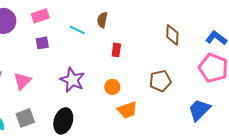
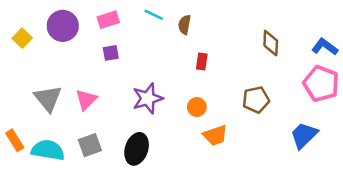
cyan line: (77, 30) -> (154, 15), moved
purple star: (72, 80) -> (148, 98), turned 30

